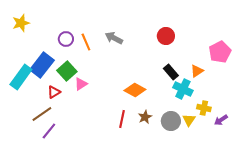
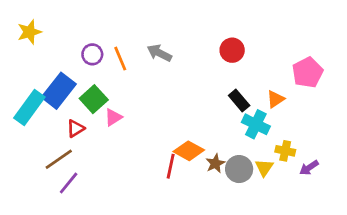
orange diamond: (135, 90) -> (189, 151), moved
brown star: (145, 117) -> (215, 163), moved

